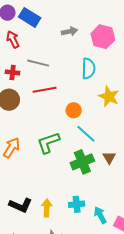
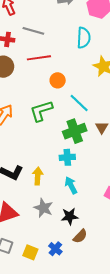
orange circle: (74, 110) -> (58, 80), moved
cyan cross: (77, 204) -> (67, 157), moved
cyan arrow: (100, 215) -> (71, 185), moved

